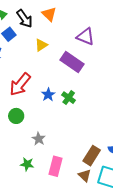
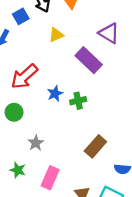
green cross: (69, 98) -> (78, 101), turned 32
brown rectangle: (92, 156) -> (95, 146), moved

